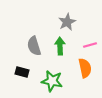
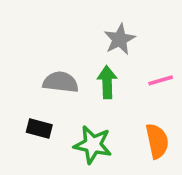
gray semicircle: (34, 46) -> (61, 82), turned 114
orange semicircle: (85, 68) -> (157, 141), moved

